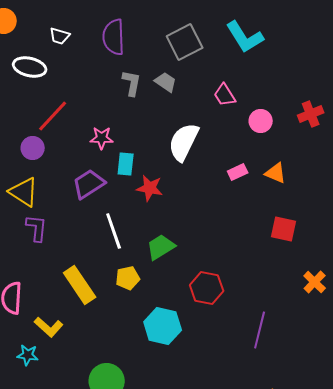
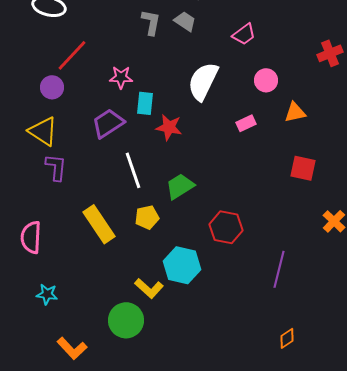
pink trapezoid: (225, 95) -> (244, 34), turned -95
pink circle: (261, 121) -> (266, 80), moved
pink rectangle: (238, 172) -> (246, 123), moved
orange triangle: (276, 173) -> (295, 112), turned -35
yellow L-shape: (49, 327) -> (149, 288), moved

